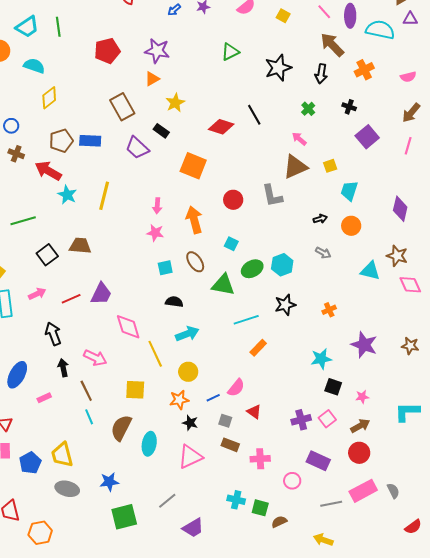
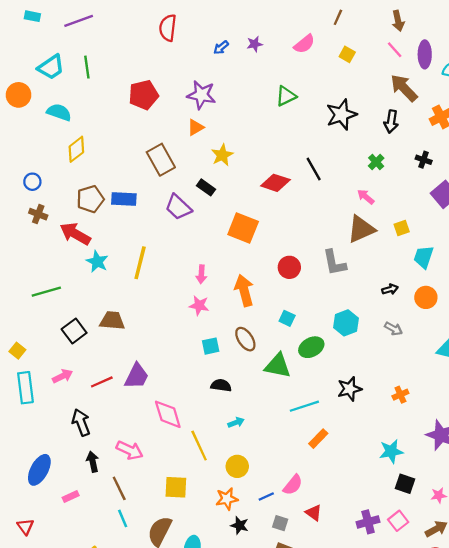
cyan hexagon: (282, 265) -> (346, 323), moved
cyan arrow: (187, 334) -> (236, 422), size x0.6

